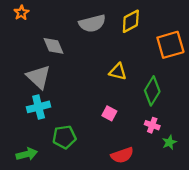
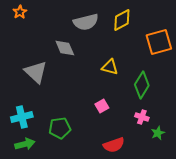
gray diamond: (54, 46) -> (65, 48), moved
cyan cross: (39, 107) -> (22, 117), moved
pink square: (109, 113) -> (102, 106), turned 32

